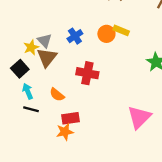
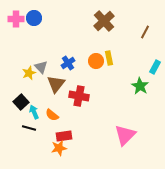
yellow rectangle: (121, 30) -> (109, 58), turned 56
brown triangle: (47, 57) -> (56, 84), moved
black square: (20, 69) -> (21, 102), moved
cyan arrow: (28, 91) -> (34, 112), moved

